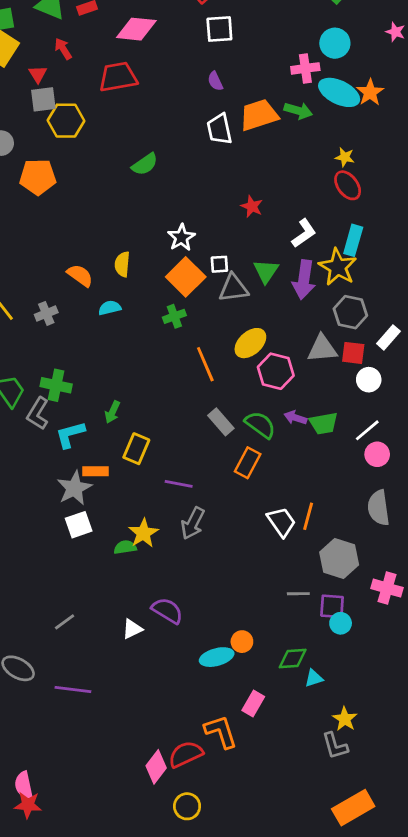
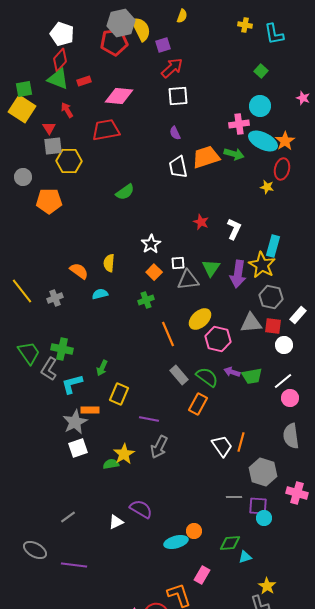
red ellipse: (348, 185) -> (282, 169), moved, turned 50
white L-shape: (304, 233) -> (234, 229), moved, turned -30
orange square: (186, 277) -> (154, 272), size x0.6

